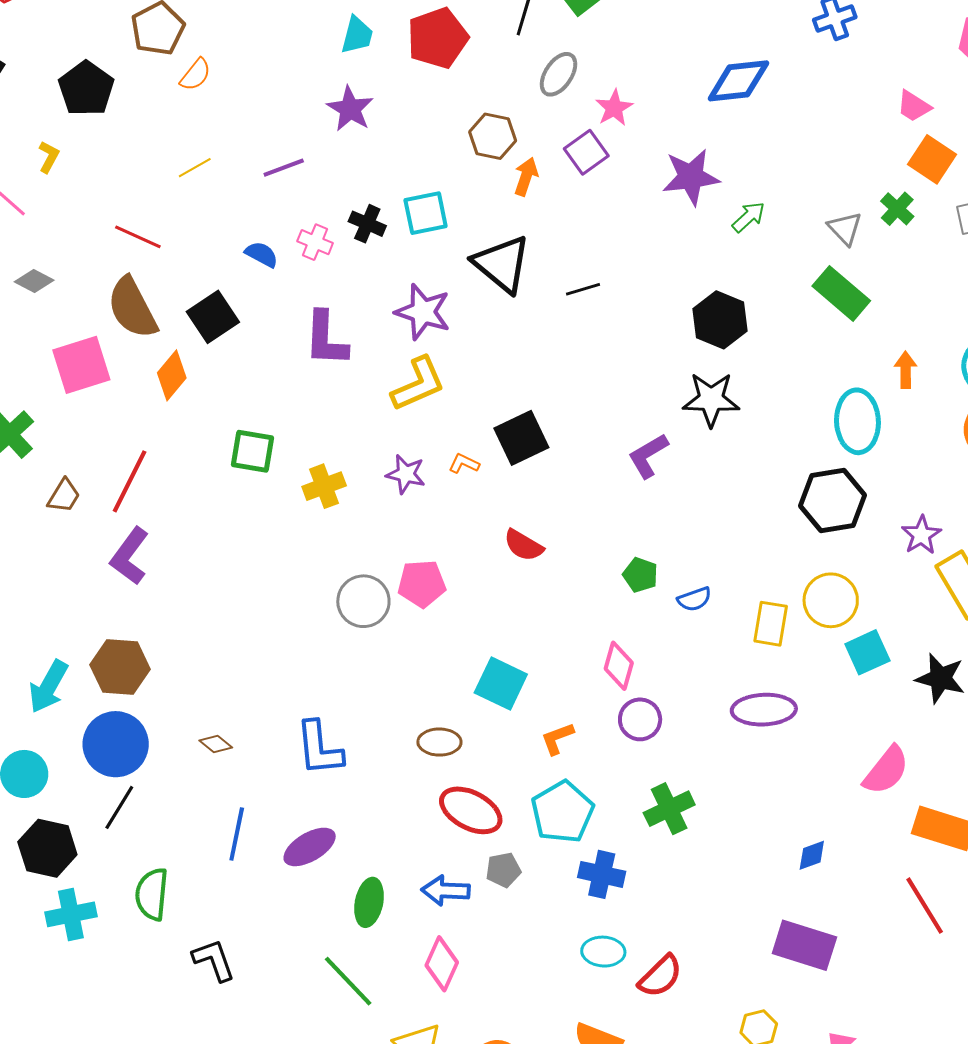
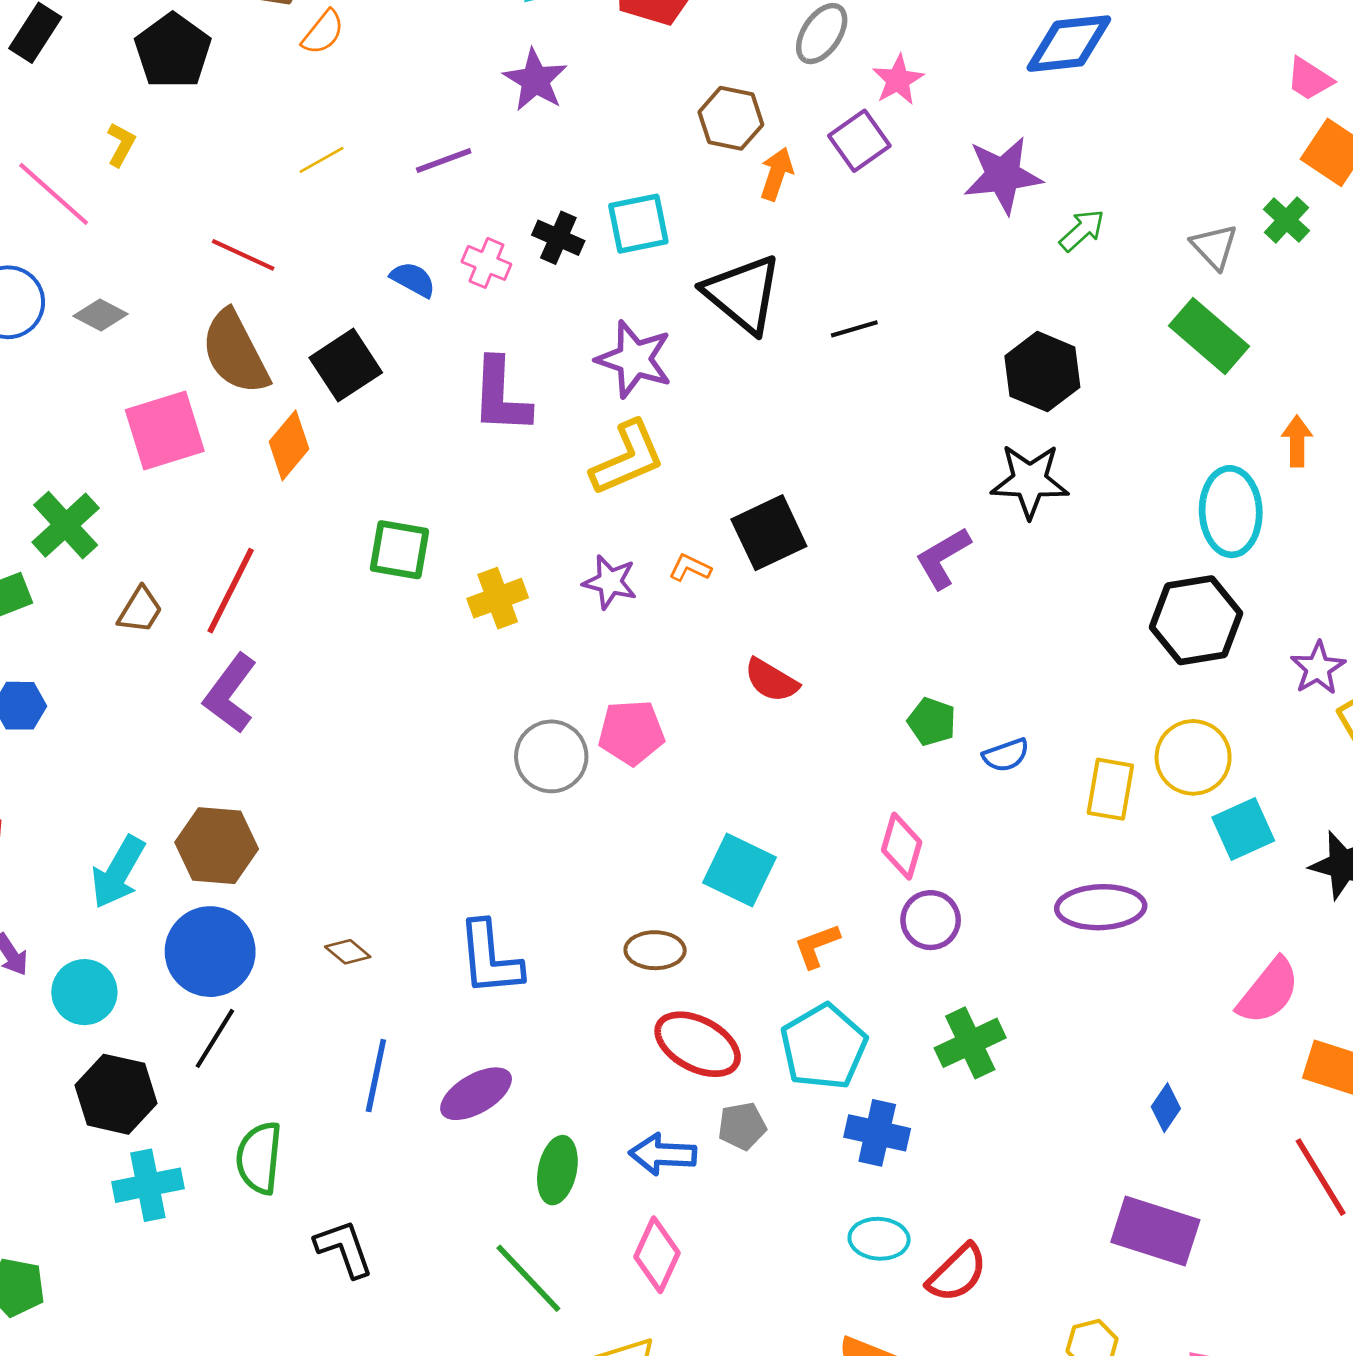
blue diamond: (812, 855) -> (1166, 1108), turned -36

